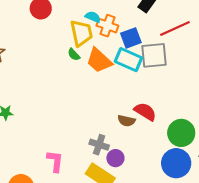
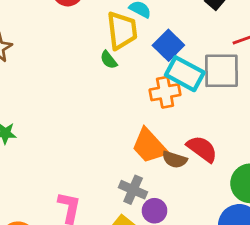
orange cross: (107, 26) -> (165, 92), moved, turned -35
blue square: (131, 38) -> (168, 45), moved, turned -30
orange trapezoid: (99, 60) -> (149, 146), moved

